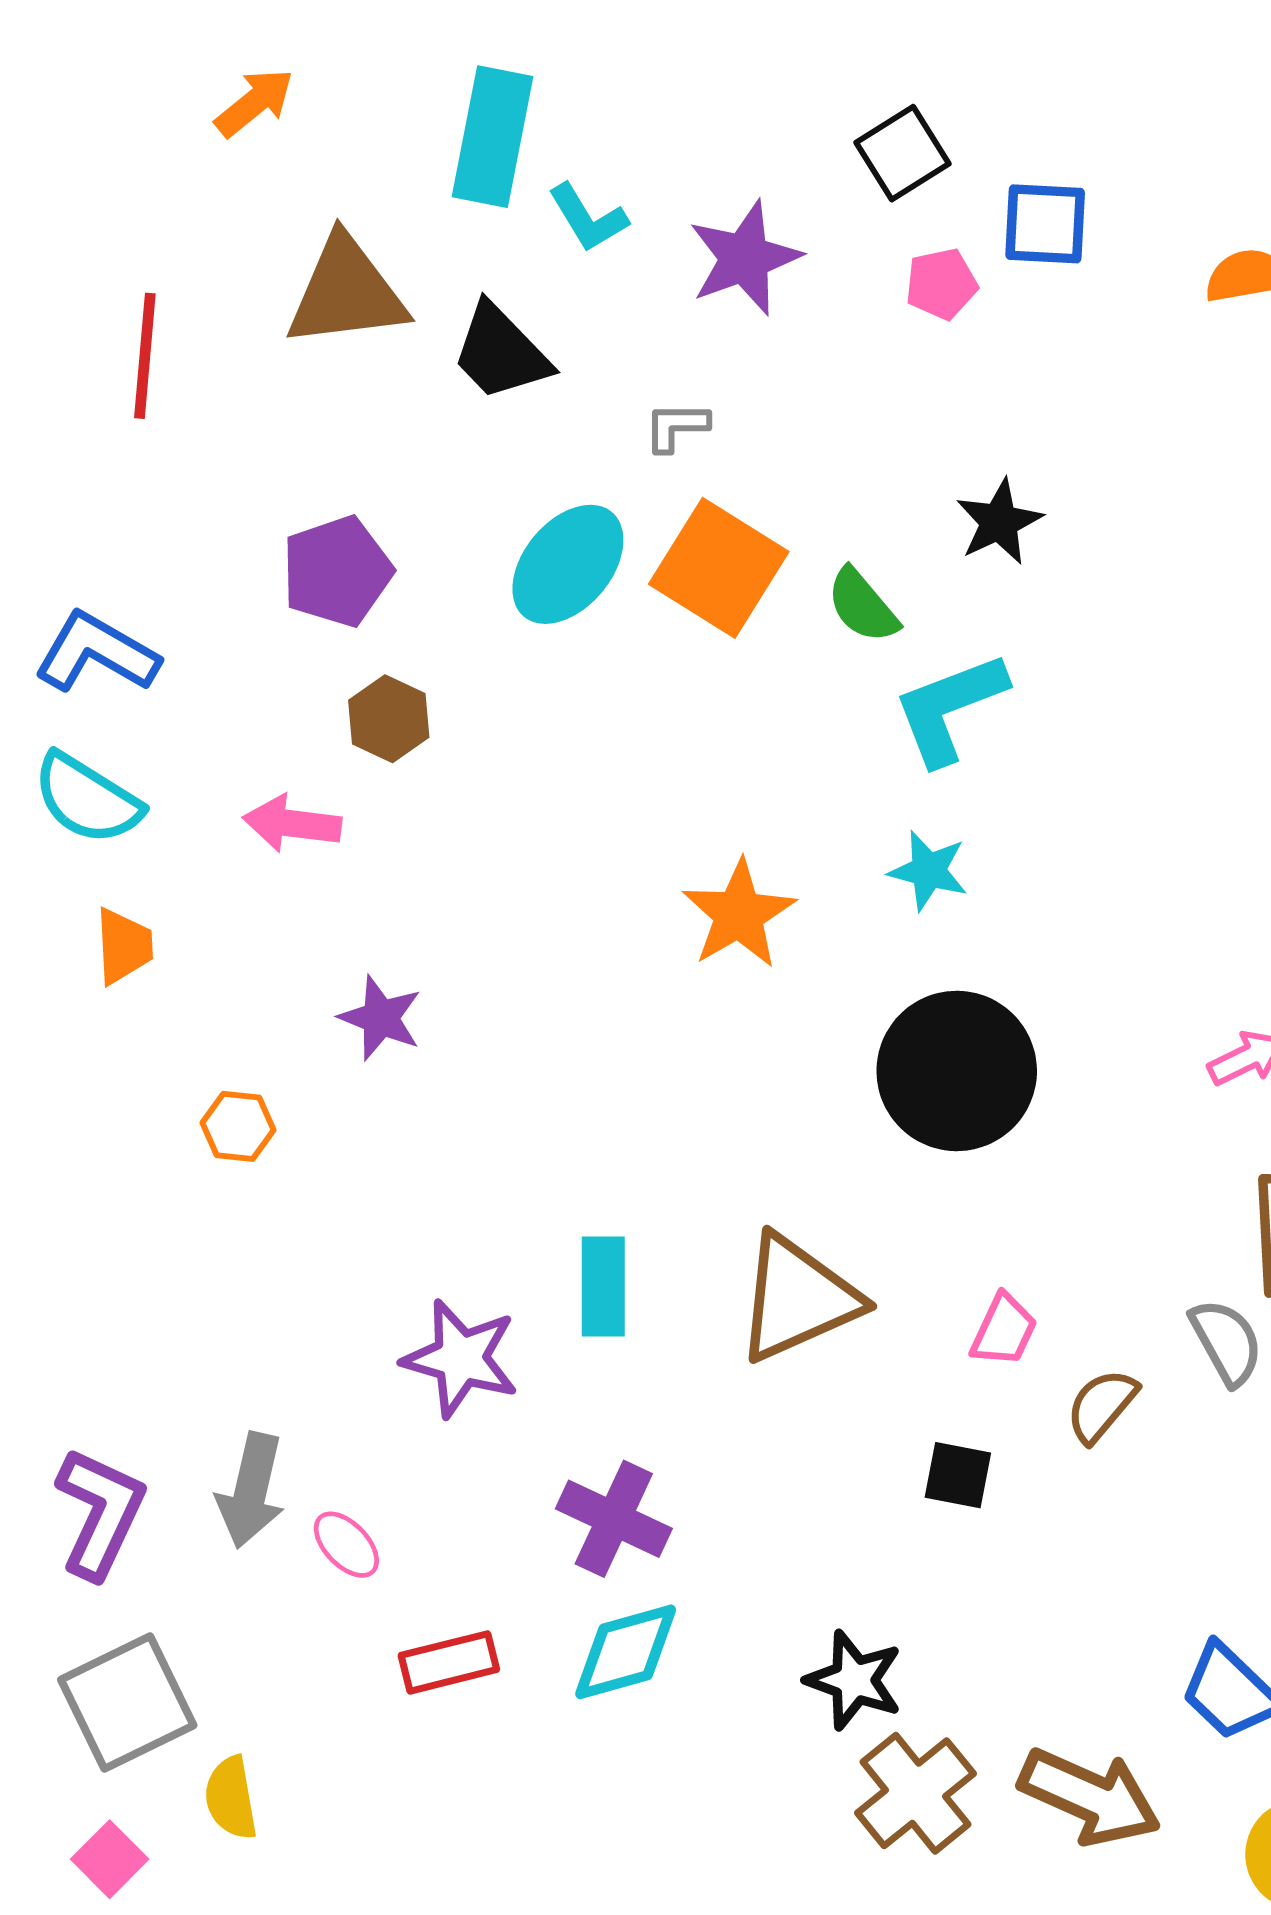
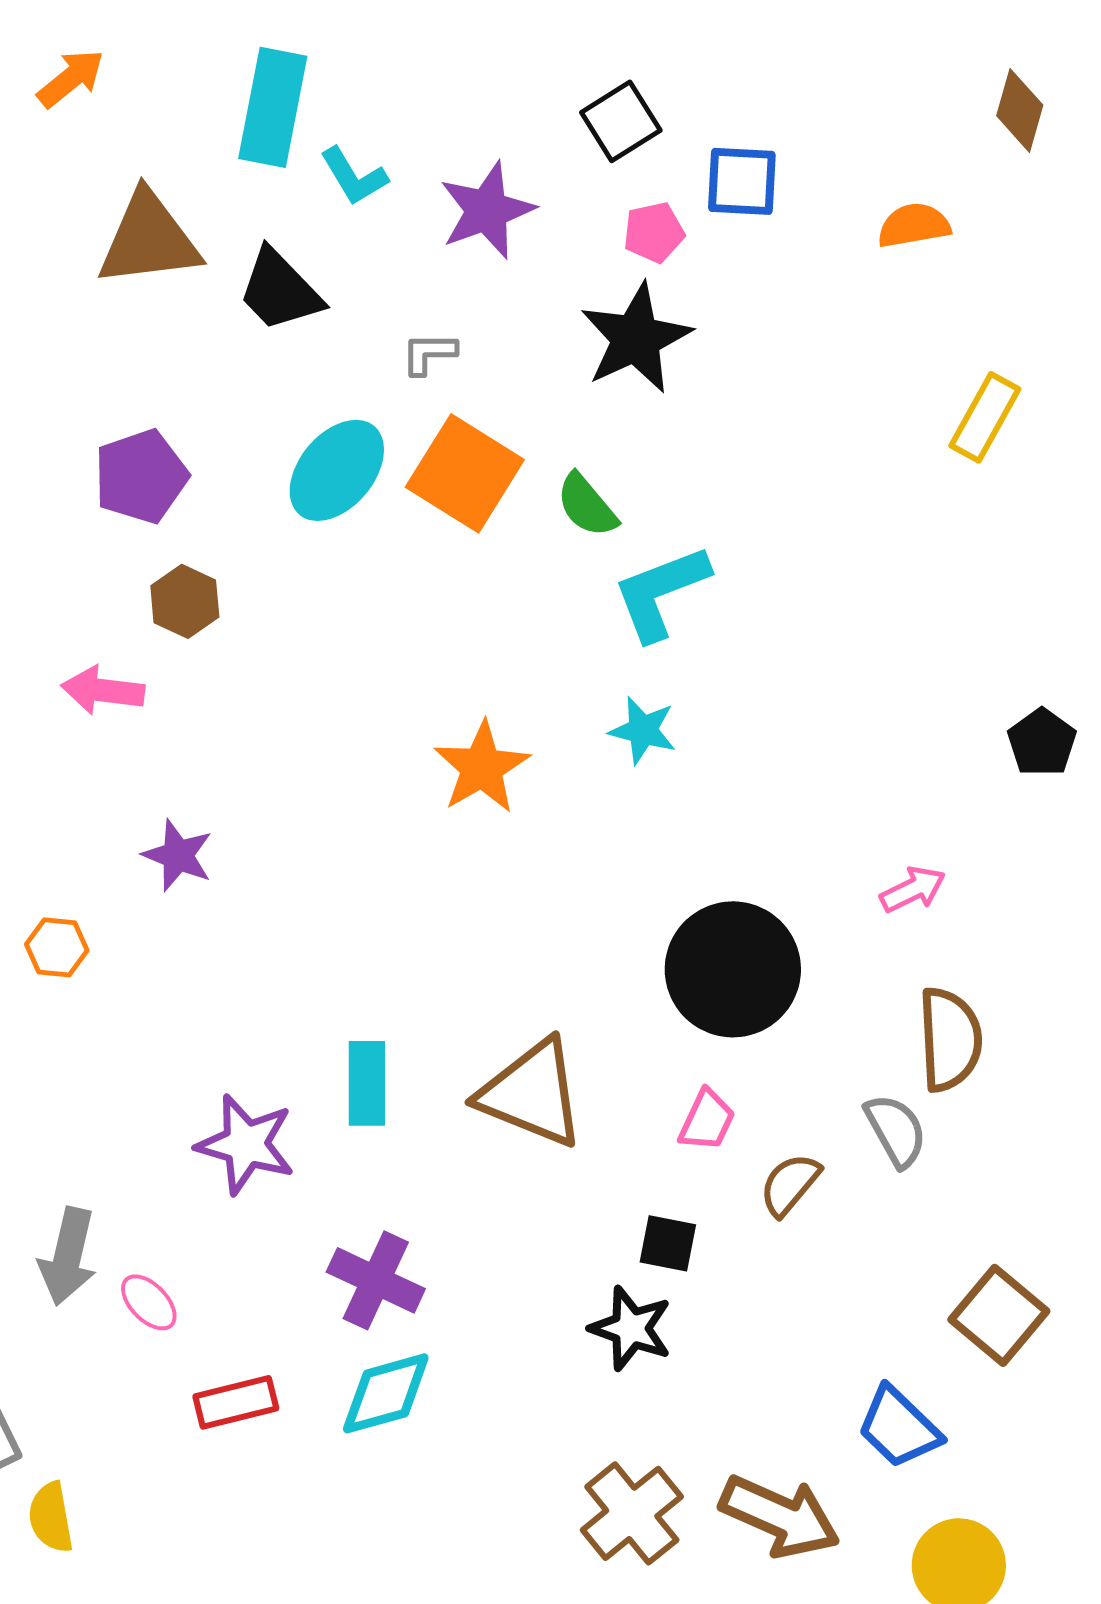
black star: (999, 522) -> (636, 338), moved, size x1.5
black circle: (957, 1071) -> (733, 969), moved
brown triangle: (798, 1298) -> (532, 1093), turned 46
black star: (854, 1680) -> (631, 1328), moved

